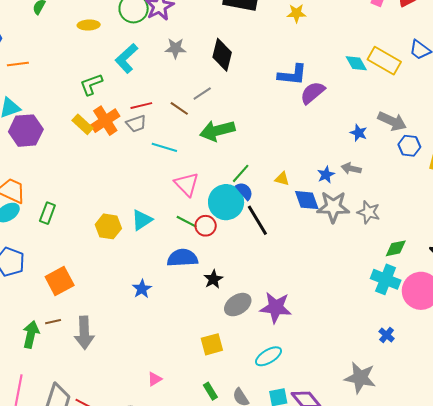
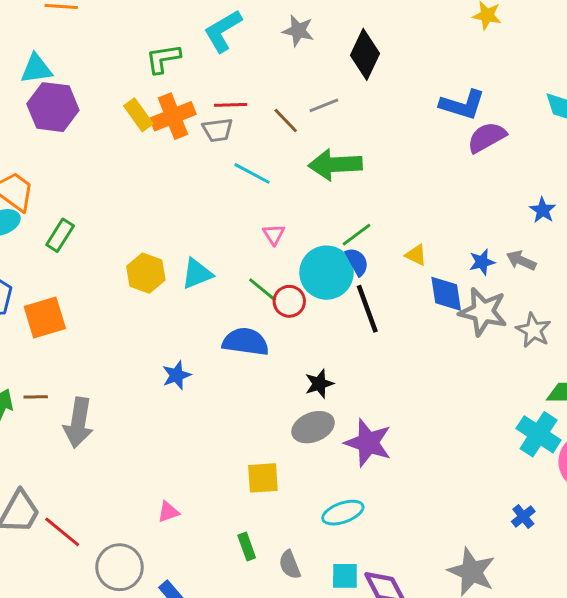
pink triangle: (187, 184) -> (274, 234), size x0.6
black star: (213, 279) -> (319, 384), moved
orange square: (60, 281) -> (45, 317), moved

